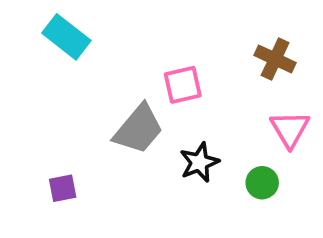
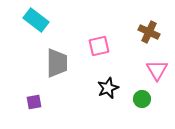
gray trapezoid: (138, 129) -> (57, 63), moved, turned -40

